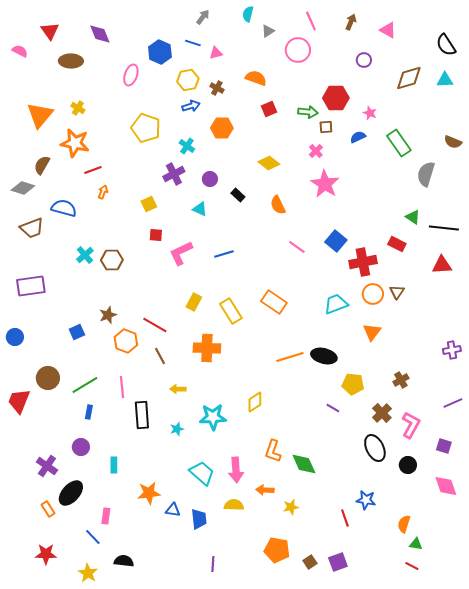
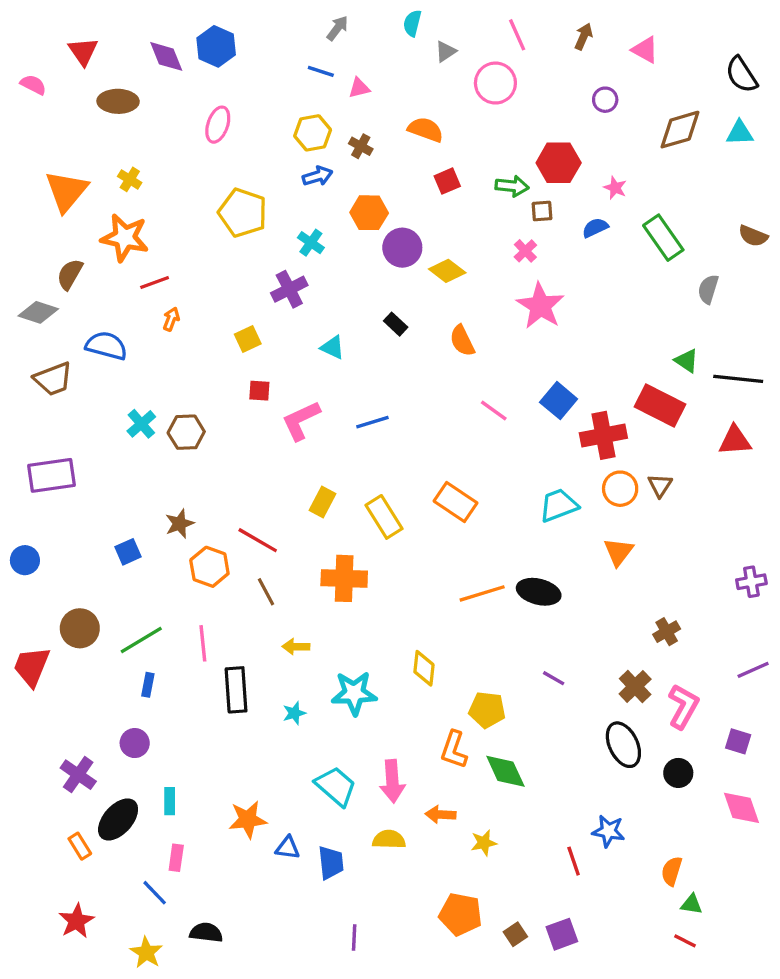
blue hexagon: (160, 52) -> (216, 46), moved
gray semicircle: (426, 174) -> (708, 289), size x0.7
purple circle: (210, 179) -> (402, 248), moved, size x1.5
red rectangle: (397, 244) -> (660, 406), size x1.6
yellow pentagon: (353, 384) -> (487, 710), moved
yellow diamond: (255, 402) -> (424, 668), turned -50
cyan rectangle: (114, 465) -> (170, 801), moved
red star: (46, 554) -> (76, 921), turned -30

